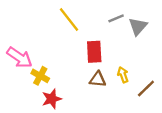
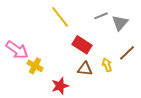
red rectangle: (94, 52) -> (82, 45), turned -54
brown line: (146, 88) -> (127, 53), moved
red star: (52, 99) -> (60, 86), moved

